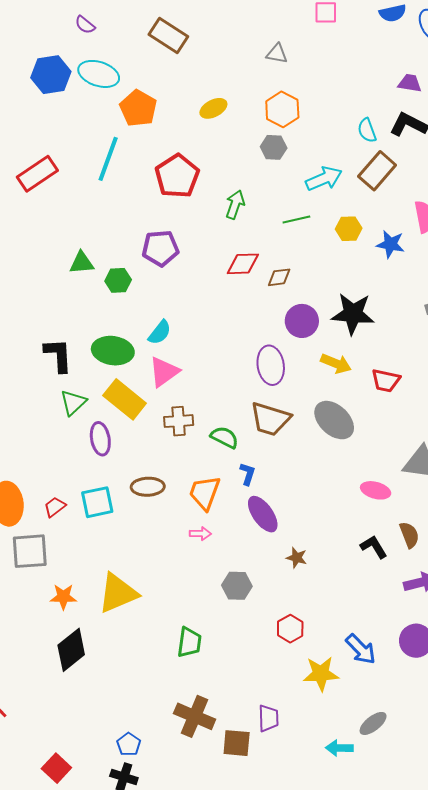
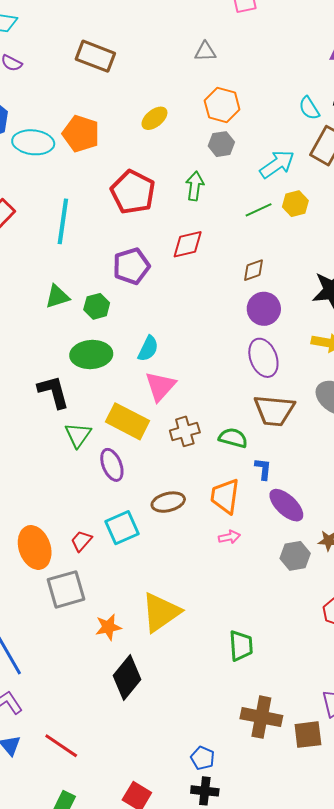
cyan ellipse: (99, 74) -> (33, 142), moved
cyan line: (108, 159) -> (63, 221), moved
green arrow: (235, 205) -> (195, 186), moved
yellow hexagon: (349, 229) -> (295, 204), moved
red diamond: (243, 264) -> (188, 244), moved
purple circle: (302, 321) -> (264, 309), moved
green ellipse: (113, 351) -> (91, 355), moved
gray hexagon: (237, 586) -> (295, 556), moved

